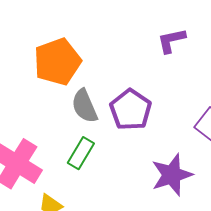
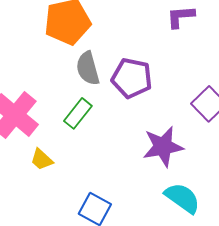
purple pentagon: (131, 110) -> (132, 78), turned -30

